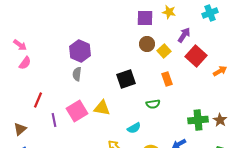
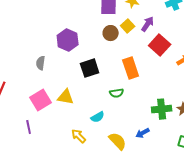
purple hexagon: (80, 51) -> (68, 40), moved
yellow square: (164, 51) -> (128, 26), moved
orange rectangle: (167, 79) -> (131, 68), size x1.5
purple line: (54, 120) -> (29, 127), moved

